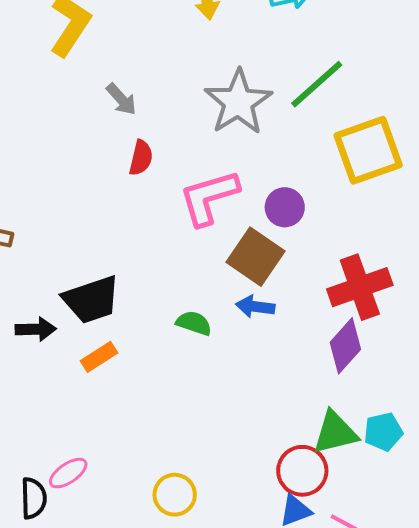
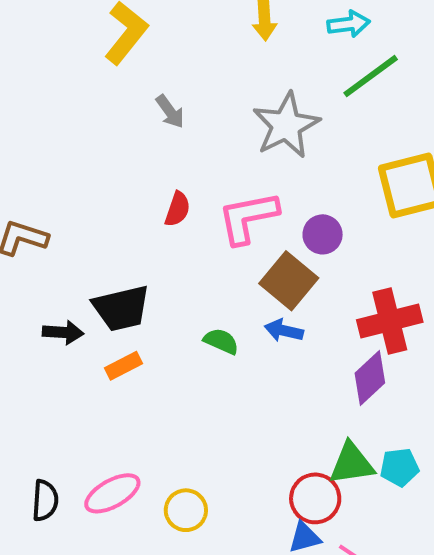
green line: (317, 84) -> (371, 76), moved
red semicircle: (141, 158) -> (177, 209), moved
pink ellipse: (68, 473) -> (112, 493), moved, size x1.4

